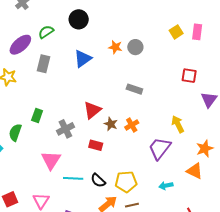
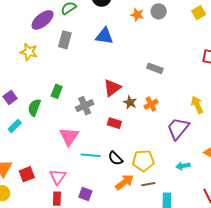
orange star: (115, 47) -> (137, 15), moved
gray circle: (135, 47) -> (159, 11), moved
blue triangle: (83, 59) -> (104, 36), turned 42

